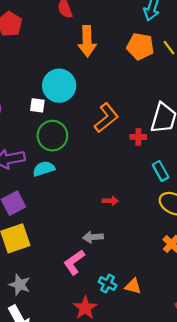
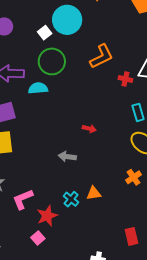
white square: (37, 105) -> (45, 33), turned 32
pink L-shape: (74, 262) -> (23, 199), moved
orange triangle: (133, 286) -> (94, 193), moved, turned -35

